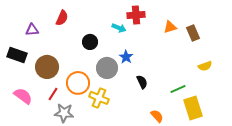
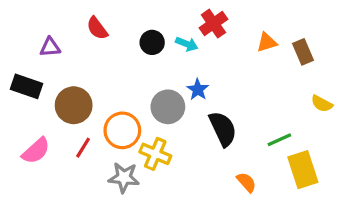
red cross: (136, 15) -> (213, 24), turned -30
red semicircle: (62, 18) -> (97, 28), turned 119
black circle: (90, 42) -> (152, 42), moved
yellow semicircle: (205, 66) -> (322, 104), turned 48
black semicircle: (142, 82) -> (223, 129), size x1.6
pink semicircle: (23, 96) -> (36, 151), turned 102
gray star: (64, 113) -> (124, 177), moved

